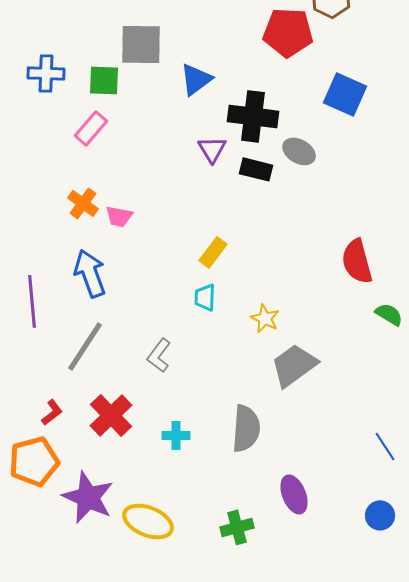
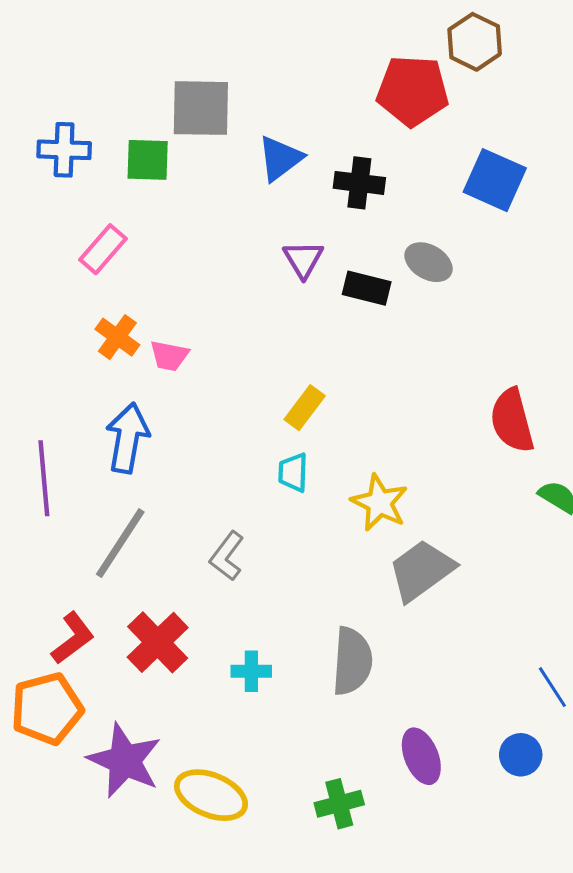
black cross: (253, 116) -> (359, 183), moved, size x0.7
pink rectangle: (91, 128) -> (103, 249), moved
blue arrow: (90, 273) -> (127, 438), turned 30
yellow star: (265, 318) -> (380, 503), size x1.4
red L-shape: (52, 412) -> (73, 638), size x1.4
blue circle: (380, 515) -> (521, 755), moved

